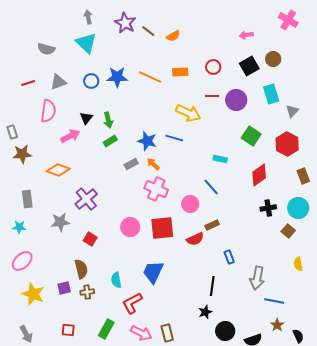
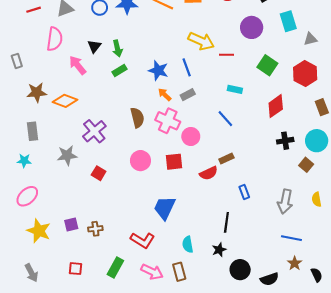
red line: (212, 96) -> (226, 55), moved
gray triangle: (292, 111) -> (310, 39), turned 32
pink arrow: (70, 136) -> (78, 65), turned -102
blue line: (174, 138) -> (187, 67), turned 54
brown star: (22, 154) -> (37, 92), moved
gray rectangle: (131, 164) -> (188, 95), moved
pink circle: (190, 204) -> (191, 136), moved
red square: (162, 228) -> (174, 162), size x0.7
brown semicircle: (81, 269) -> (137, 118), moved
gray arrow: (257, 278) -> (285, 201), moved
cyan semicircle: (116, 280) -> (188, 244), moved
red L-shape: (132, 303) -> (143, 240), turned -120

